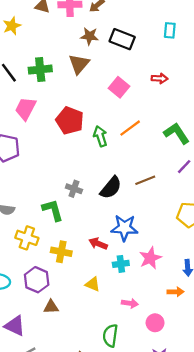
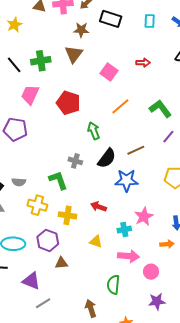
black rectangle: (122, 39) -> (111, 19), moved
green arrow: (100, 136) -> (94, 131), moved
blue star: (124, 228) -> (127, 180), moved
cyan cross: (121, 264) -> (124, 230), moved
pink arrow: (130, 303) -> (129, 256), size x1.5

